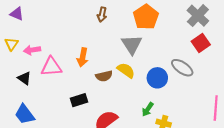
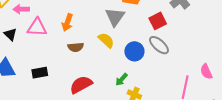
red square: (201, 43) -> (158, 21), moved
brown semicircle: (104, 76) -> (76, 47), moved
black rectangle: (79, 100) -> (40, 73), moved

